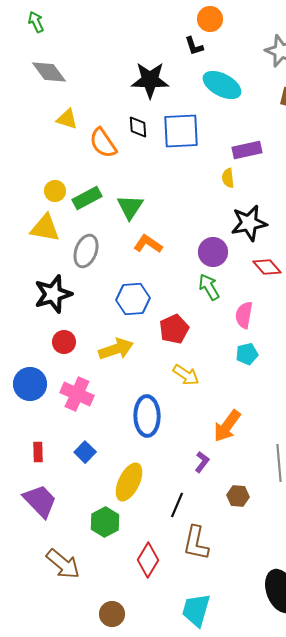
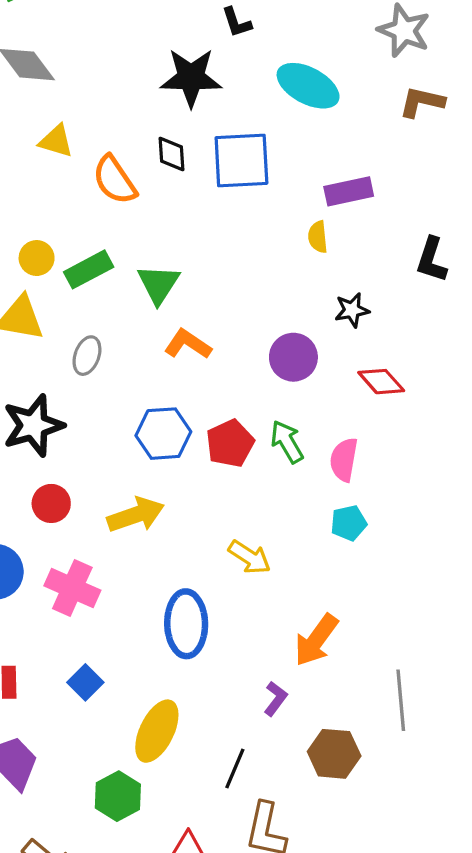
black L-shape: (194, 46) -> (237, 22), moved
black star: (249, 223) -> (352, 310), size x0.6
gray ellipse: (86, 251) -> (87, 356), size x0.7
green arrow: (209, 287) -> (287, 442), moved
red pentagon: (174, 329) -> (230, 443), moved
brown hexagon: (238, 496) -> (334, 754), size x1.4

